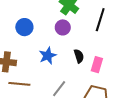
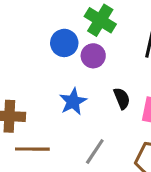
blue circle: (24, 27) -> (64, 43), moved

